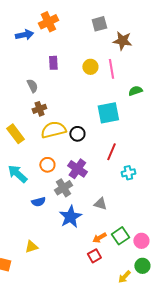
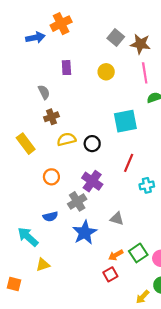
gray square: (99, 24) -> (116, 38), moved, turned -35
pink line: (111, 69) -> (145, 73), moved
yellow semicircle: (53, 130) -> (66, 139), size x0.7
orange circle: (47, 165) -> (51, 177), moved
cyan arrow: (17, 174) -> (28, 237), moved

